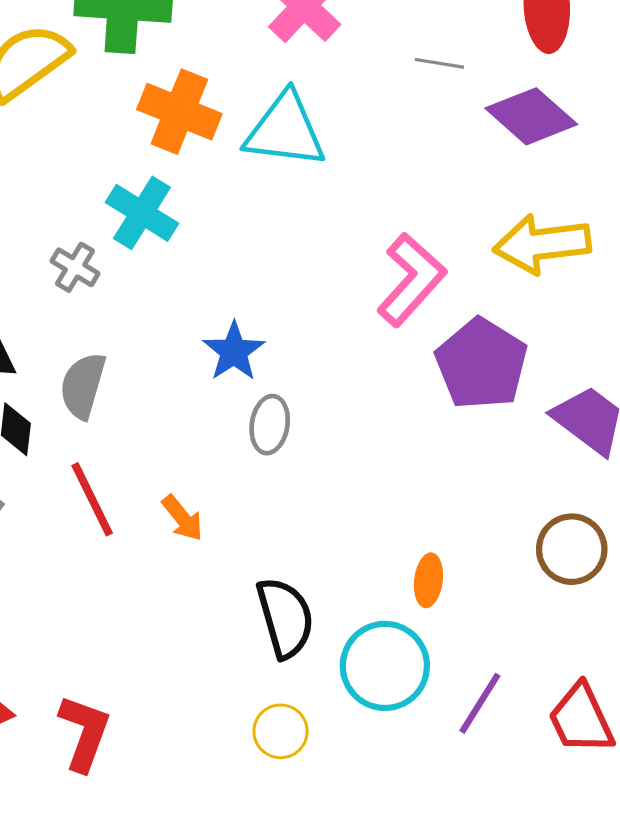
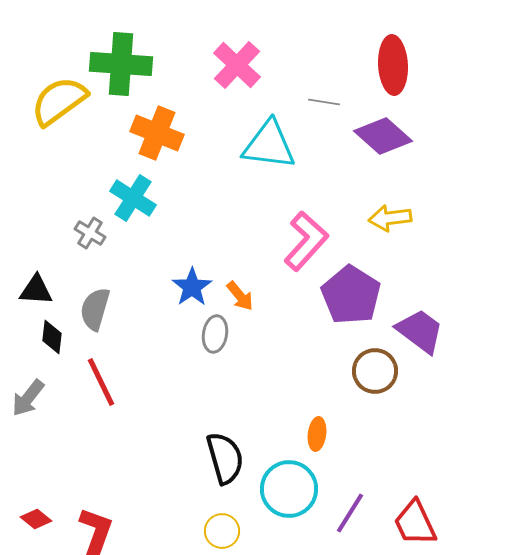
cyan triangle: (285, 130) -> (269, 145), moved
yellow arrow: (542, 244) -> (390, 218), size x0.7
orange arrow: (182, 518) -> (240, 296), moved
brown circle: (572, 549) -> (375, 371), moved

